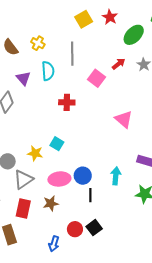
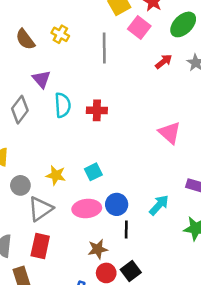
cyan semicircle: (48, 71) -> (63, 105), moved
pink square: (97, 78) -> (139, 28), moved
cyan square: (57, 144) -> (93, 172), moved, turned 32
cyan arrow: (116, 176) -> (159, 205), turned 36
brown star: (51, 203) -> (98, 249), moved

